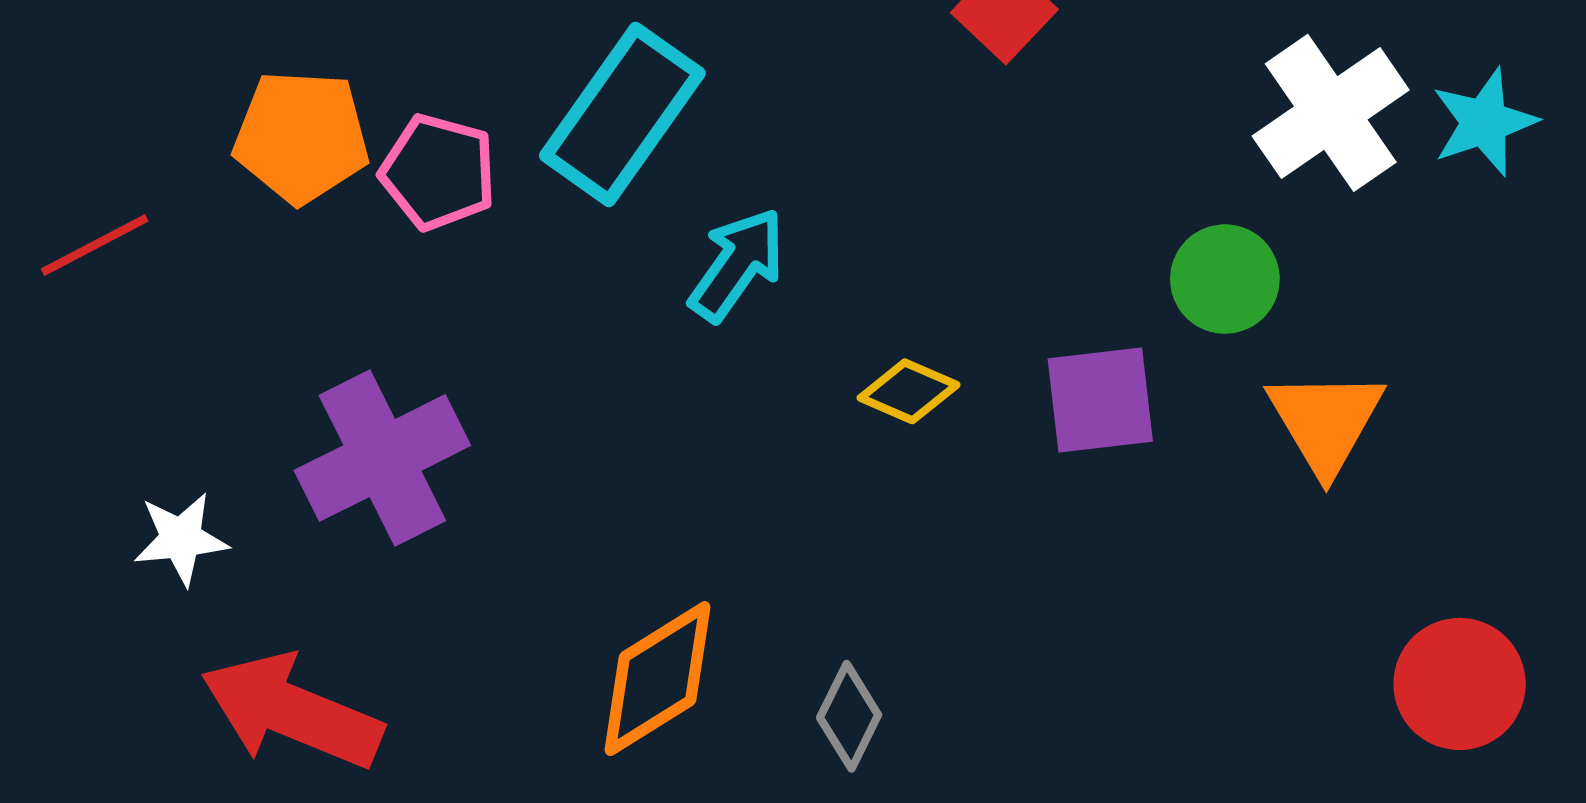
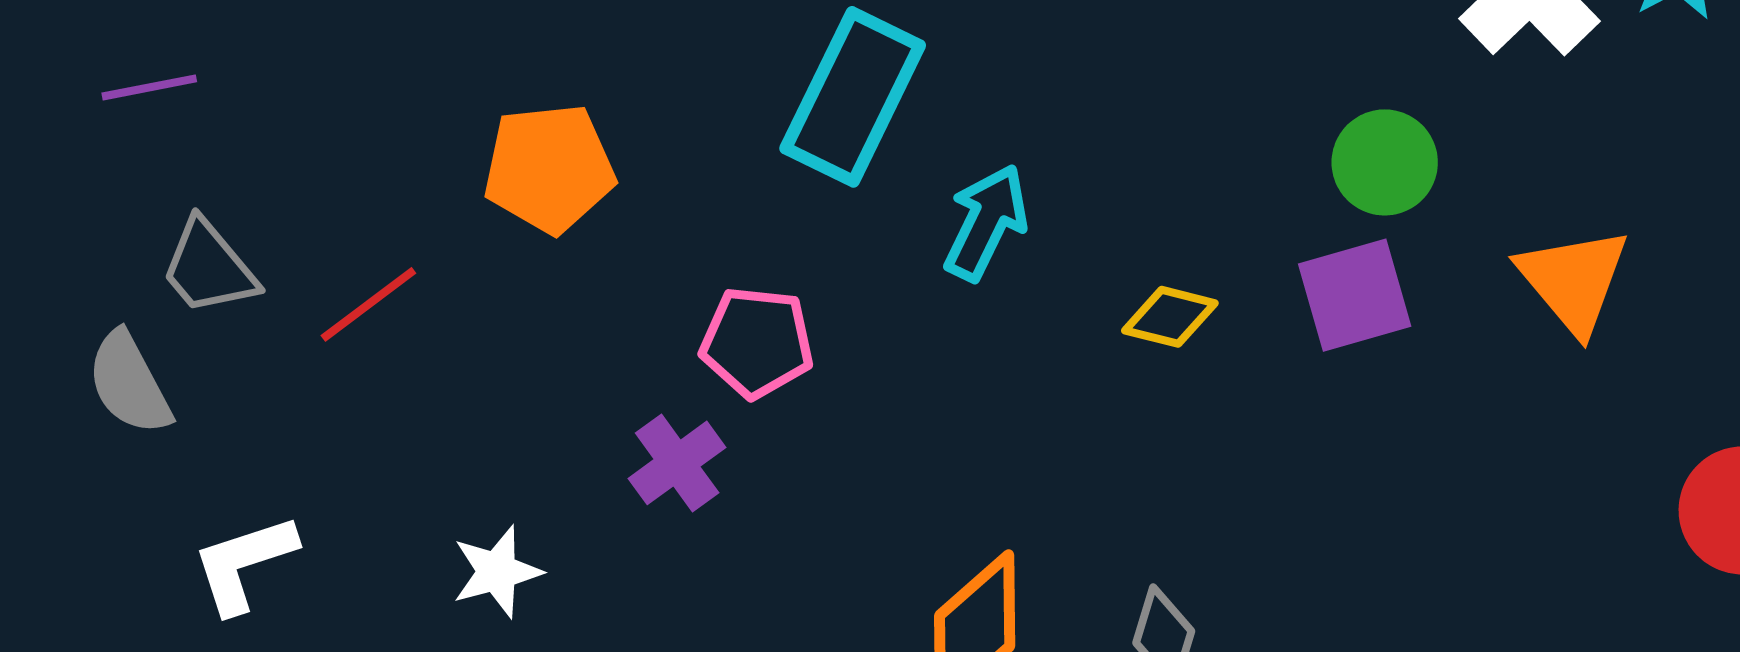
pink pentagon: (438, 172) -> (757, 342), moved
green circle: (1225, 279) -> (1385, 162), moved
purple cross: (382, 458) -> (677, 463), size x0.6

